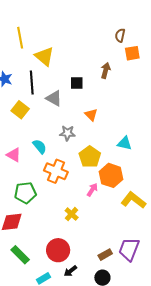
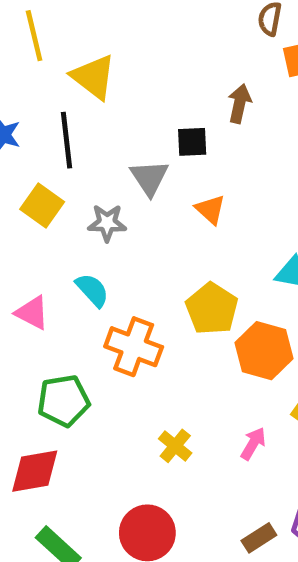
black square: (77, 83) -> (192, 142), moved
gray triangle: (54, 98) -> (149, 178), moved, turned 30
gray star: (67, 133) -> (107, 223), moved
pink arrow: (92, 190) -> (253, 444), moved

